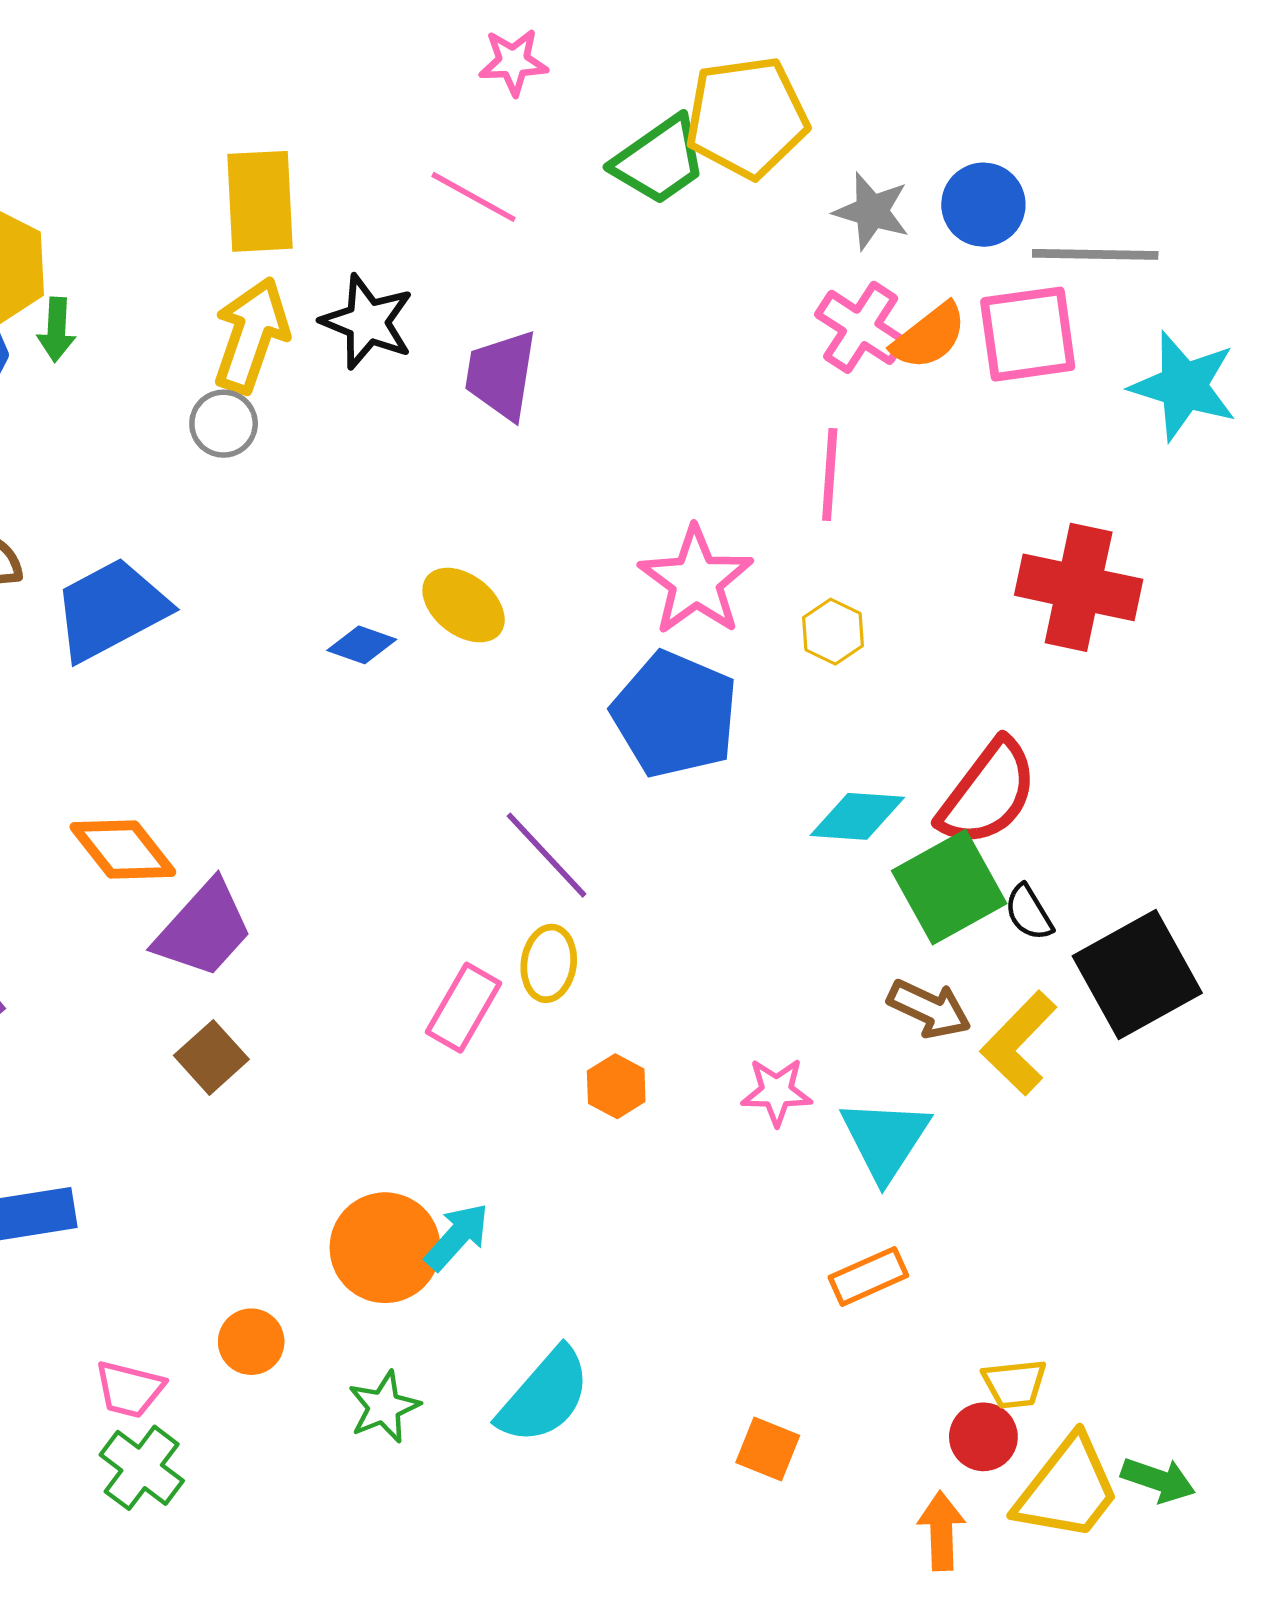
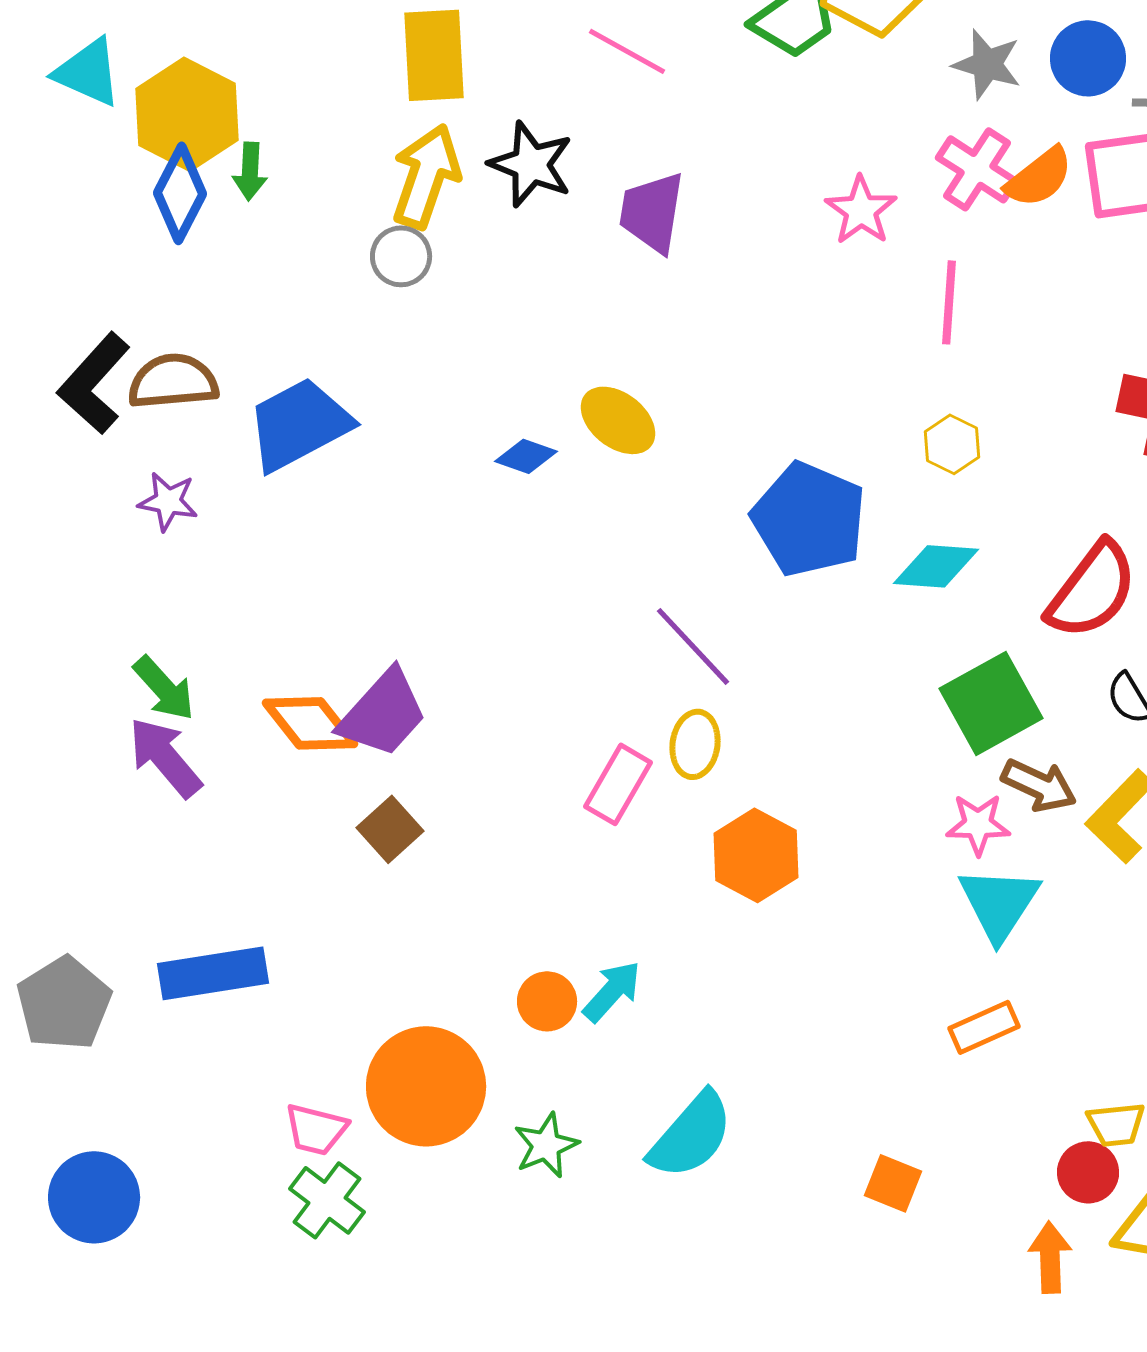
pink star: (696, 581) -> (861, 210), moved, size x0.7
cyan diamond: (857, 816) -> (936, 566), moved
orange diamond: (123, 849) -> (310, 723), moved
green square: (949, 887) -> (991, 703), moved
orange hexagon: (616, 1086) -> (756, 855), size x1.6
pink star: (777, 1092) -> (978, 824), moved
orange circle: (385, 1248) -> (547, 1001), size x0.6
orange circle: (251, 1342) -> (426, 1086), size x2.0

